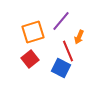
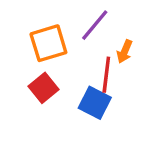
red line: (68, 51) -> (106, 75), turned 30

